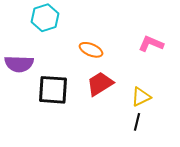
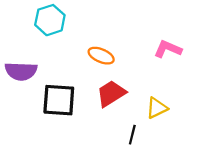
black line: (137, 122) -> (132, 135), moved

